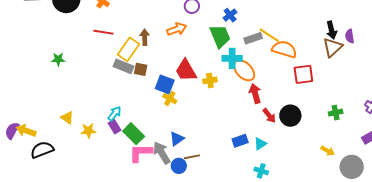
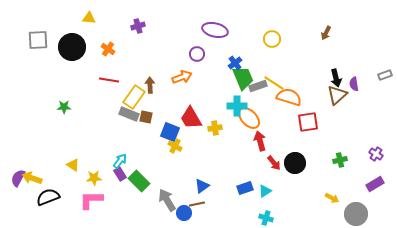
green trapezoid: (220, 36) -> (243, 78), moved
blue triangle: (177, 139) -> (202, 186), moved
pink L-shape: (141, 153) -> (91, 200), moved

